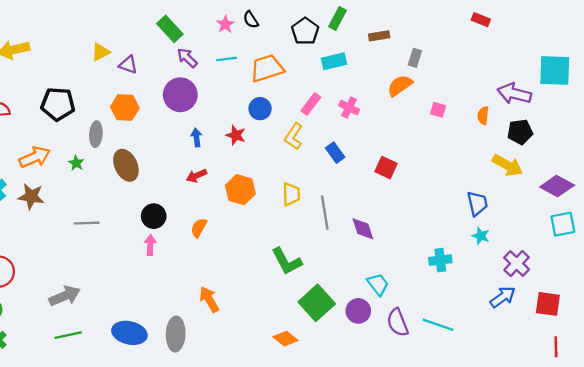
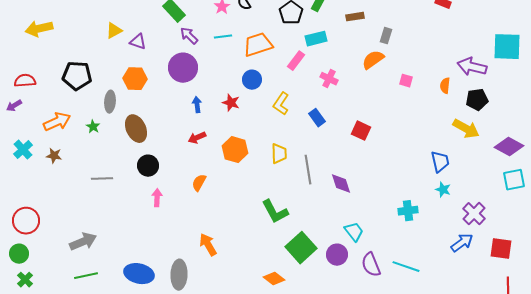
pink rectangle: (311, 104) -> (296, 61), moved
brown star: (31, 196) -> (54, 156), size x0.7
black circle: (154, 216) -> (148, 166), moved

